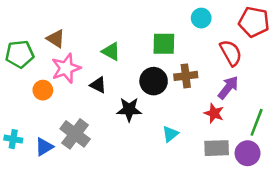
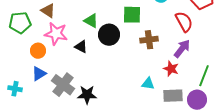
pink star: (66, 68) -> (56, 34), turned 30
black circle: (154, 81) -> (109, 35), moved
black star: (129, 109) -> (87, 95), moved
cyan triangle: (170, 134) -> (148, 84), moved, turned 48
blue triangle: (44, 147) -> (39, 74), moved

